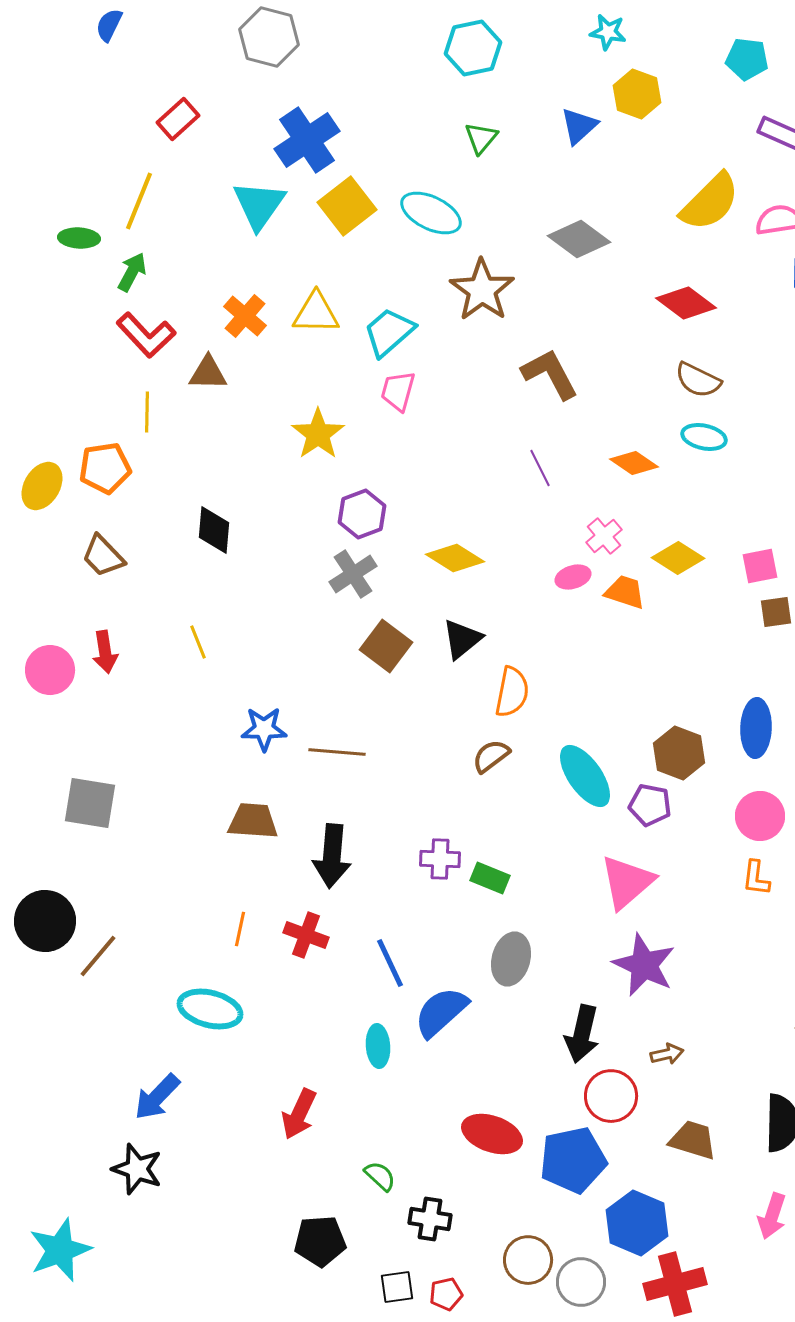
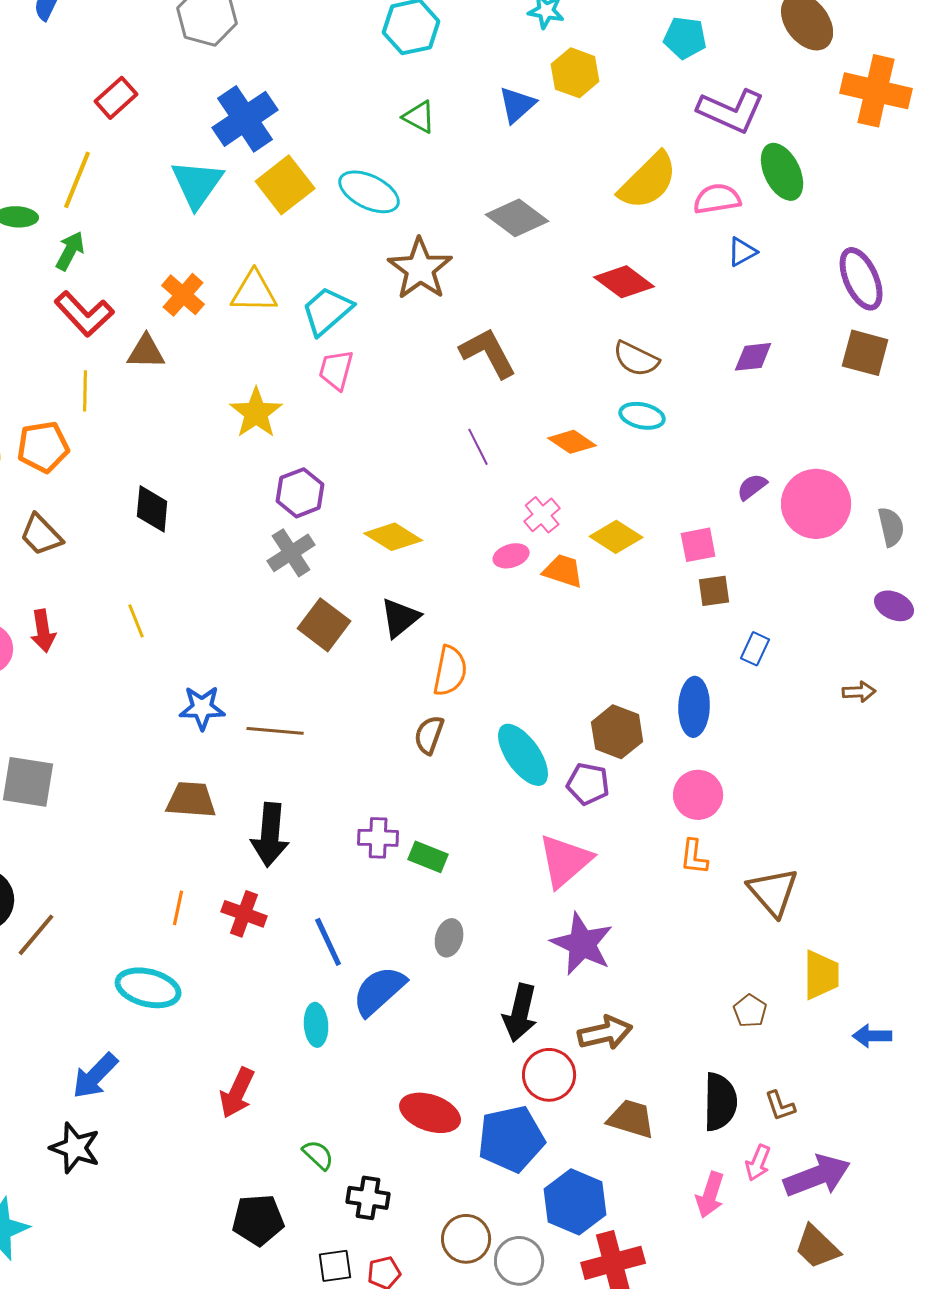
green triangle: (481, 138) -> (419, 117), turned -42
brown semicircle: (491, 756) -> (429, 735), turned -33
gray ellipse: (511, 959) -> (449, 938), size x0.7
brown arrow: (667, 1054) -> (605, 1033), size x1.6

